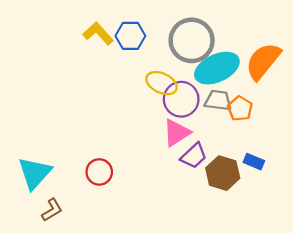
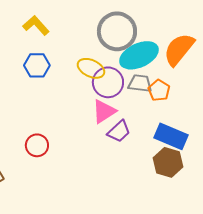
blue hexagon: (130, 36) -> (37, 65), moved
blue rectangle: (254, 162) -> (171, 136), size x1.8
brown hexagon: (223, 173) -> (168, 162), moved

